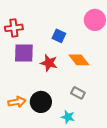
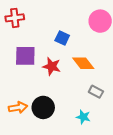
red cross: (14, 28) -> (15, 18), moved
gray rectangle: (78, 93) -> (96, 92), moved
cyan star: (68, 117) -> (83, 117), moved

